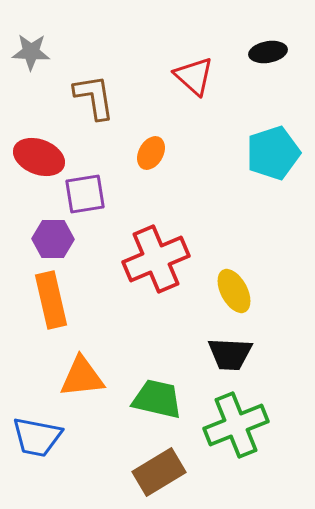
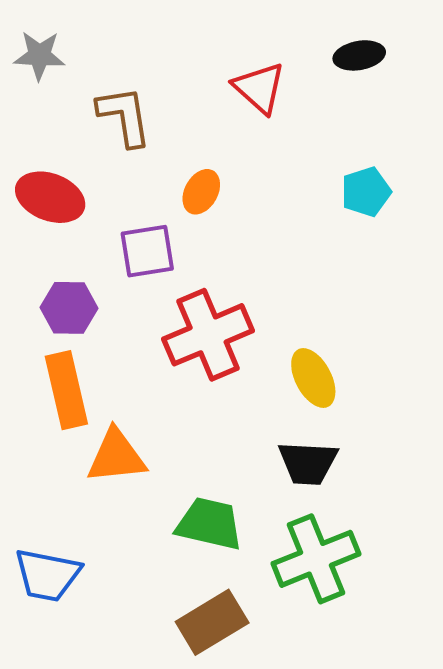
cyan pentagon: (273, 153) -> (366, 192), size x0.7
purple square: (85, 194) -> (147, 251), moved
orange triangle: (82, 377) -> (116, 456), moved

